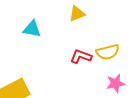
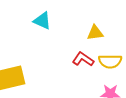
yellow triangle: (77, 14) -> (95, 33), moved

